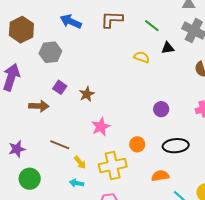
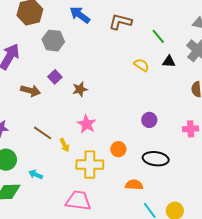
pink star: (101, 127) -> (87, 124), turned -30
yellow arrow: (80, 162) -> (65, 145), moved
cyan arrow: (77, 183) -> (36, 174), moved

